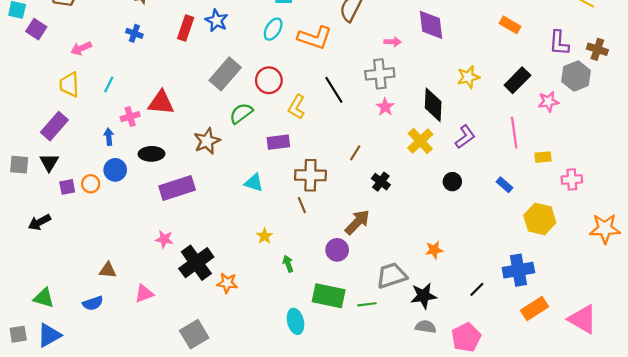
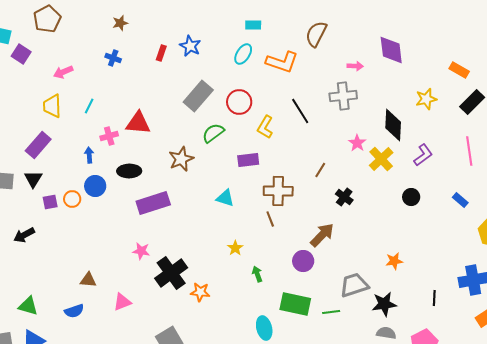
orange rectangle: (510, 25) -> (459, 70), moved
red rectangle: (186, 28) -> (161, 53), size x0.7
pink star: (385, 107) -> (357, 143), moved
black line: (477, 289) -> (434, 298), turned -42

